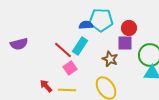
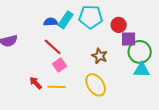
blue semicircle: (86, 25) -> (51, 22), moved
purple square: (125, 43) -> (129, 39), moved
cyan rectangle: (80, 46) -> (66, 20), moved

